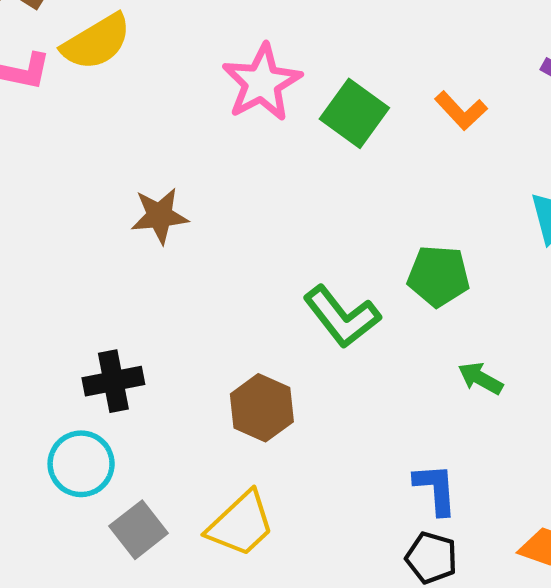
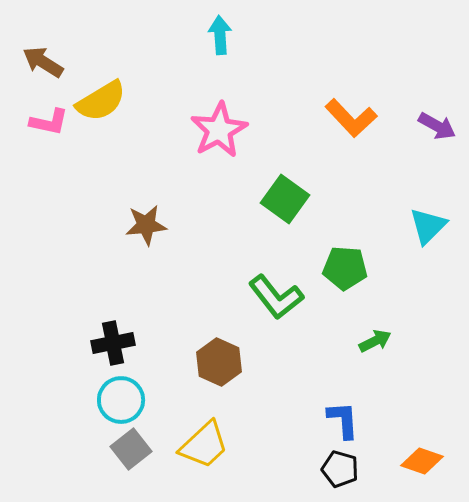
orange L-shape: (461, 111) -> (351, 118), moved, size x1.4
green square: (354, 113) -> (285, 199), moved
green arrow: (481, 378) -> (375, 341), turned 124
cyan circle: (81, 464) -> (121, 400), moved

